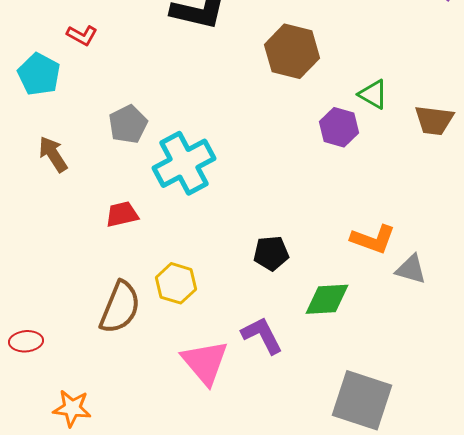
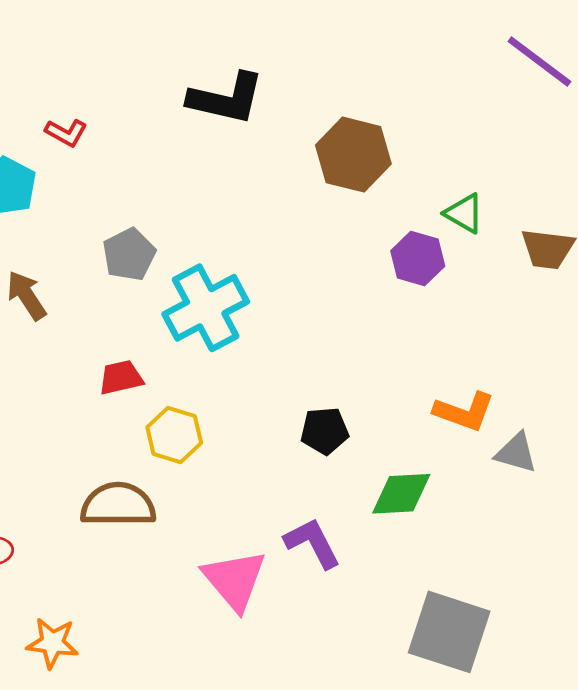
yellow hexagon: (176, 283) -> (174, 435), moved
brown semicircle: (120, 307) -> (118, 505), turned -112

